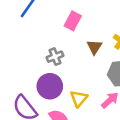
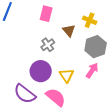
gray cross: (55, 57) -> (48, 45), moved

